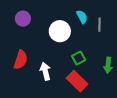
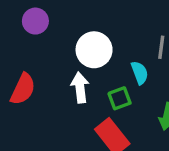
cyan semicircle: (82, 17) -> (140, 73), moved
white arrow: (45, 71) -> (80, 88), moved

